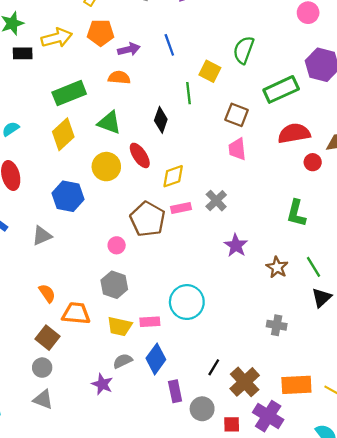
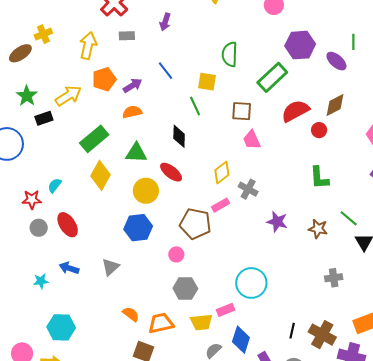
yellow diamond: (173, 176) -> (222, 172), moved
blue hexagon: (68, 196) -> (138, 228), moved

